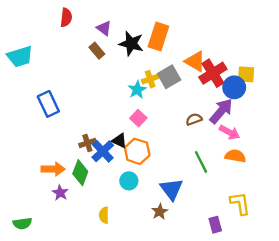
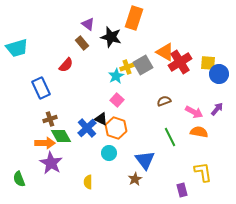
red semicircle: (66, 18) -> (66, 65), moved, turned 35
orange rectangle: (158, 36) -> (134, 18), moved
blue circle: (234, 87) -> (219, 74), moved
purple arrow: (221, 111) -> (217, 109), moved, size x0.6
brown cross: (87, 143) -> (50, 119), moved
green diamond: (80, 173) -> (61, 136), moved, turned -50
purple star: (60, 193) -> (51, 163), size x1.6
green semicircle: (22, 223) -> (19, 179), moved, turned 77

